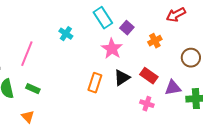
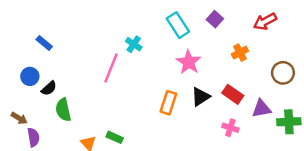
purple square: (127, 28) -> (215, 19), moved
pink line: (27, 54) -> (111, 68), moved
green rectangle: (33, 89) -> (115, 137), moved

